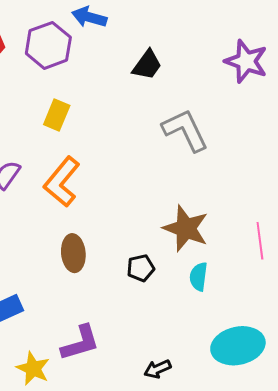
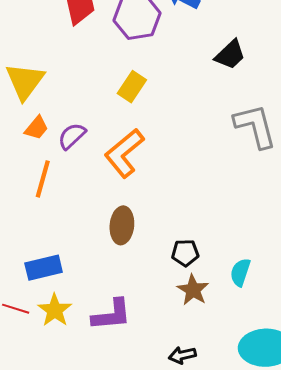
brown star: (186, 228) -> (193, 290), moved, size x0.7
yellow star: (33, 369) -> (55, 310), moved

